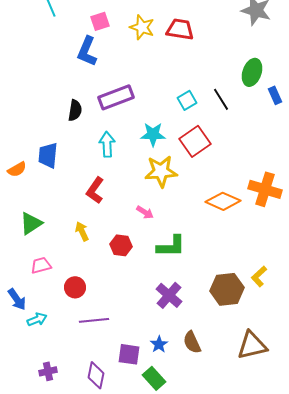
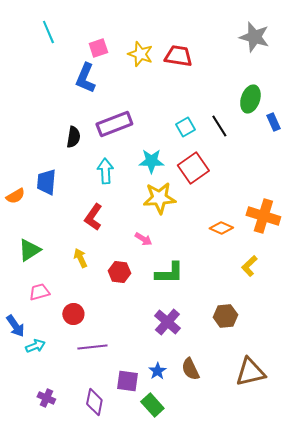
orange diamond: (223, 201) -> (221, 228), size x0.7
yellow L-shape: (259, 276) -> (249, 266), moved
brown hexagon: (227, 289) -> (225, 316), size x0.7
purple cross: (48, 371) -> (46, 398), turned 36

